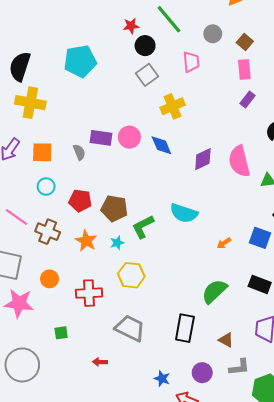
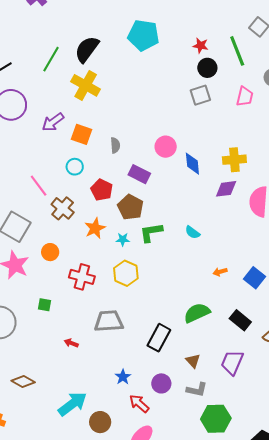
cyan pentagon: (80, 61) -> (143, 35), moved
yellow cross: (173, 106) -> (234, 160), moved
purple rectangle: (101, 138) -> (139, 174), moved
cyan semicircle: (184, 213) -> (192, 232), size x0.6
gray trapezoid: (130, 328) -> (109, 321), turned -48

